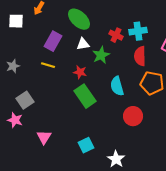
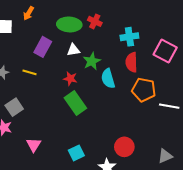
green ellipse: (79, 19) -> (69, 24), turned -40
red cross: (116, 35) -> (95, 21), moved
yellow line: (48, 65) -> (30, 72), moved
cyan semicircle: (117, 86) -> (108, 79), moved
red circle: (133, 116) -> (124, 147), moved

